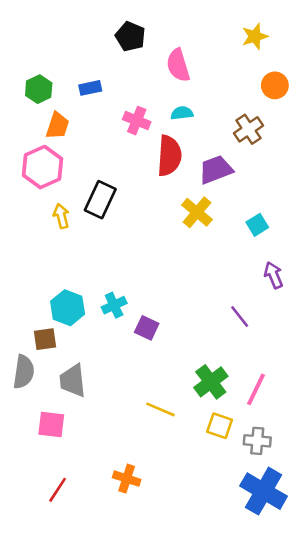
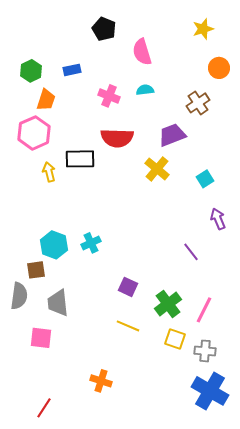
red semicircle: (169, 156) -> (117, 138), moved, turned 88
black rectangle: (100, 200) -> (80, 159), turned 64
purple square: (147, 328) -> (128, 287), moved
red line: (58, 490) -> (44, 408), moved

